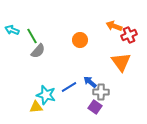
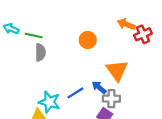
green line: (32, 36) -> (34, 35), turned -49
gray semicircle: (38, 51) -> (40, 52), turned -42
orange triangle: (121, 62) -> (117, 70), moved

